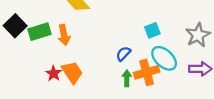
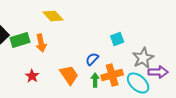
gray star: (198, 35) -> (143, 58), moved
cyan ellipse: (164, 58) -> (138, 83), moved
orange trapezoid: (72, 72) -> (69, 75), moved

